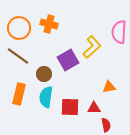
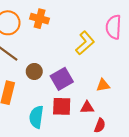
purple square: (68, 60) -> (62, 79), moved
cyan semicircle: (46, 97) -> (36, 117), moved
red semicircle: (106, 125) -> (100, 125), turned 32

